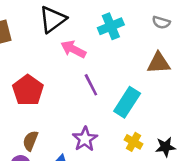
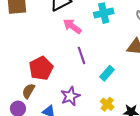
red pentagon: (28, 90) -> (41, 68), moved
cyan rectangle: (127, 102) -> (107, 73), size x0.7

